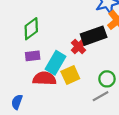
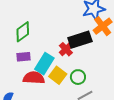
yellow square: (70, 75) -> (58, 75), turned -30
green circle: (107, 79) -> (78, 77), moved

